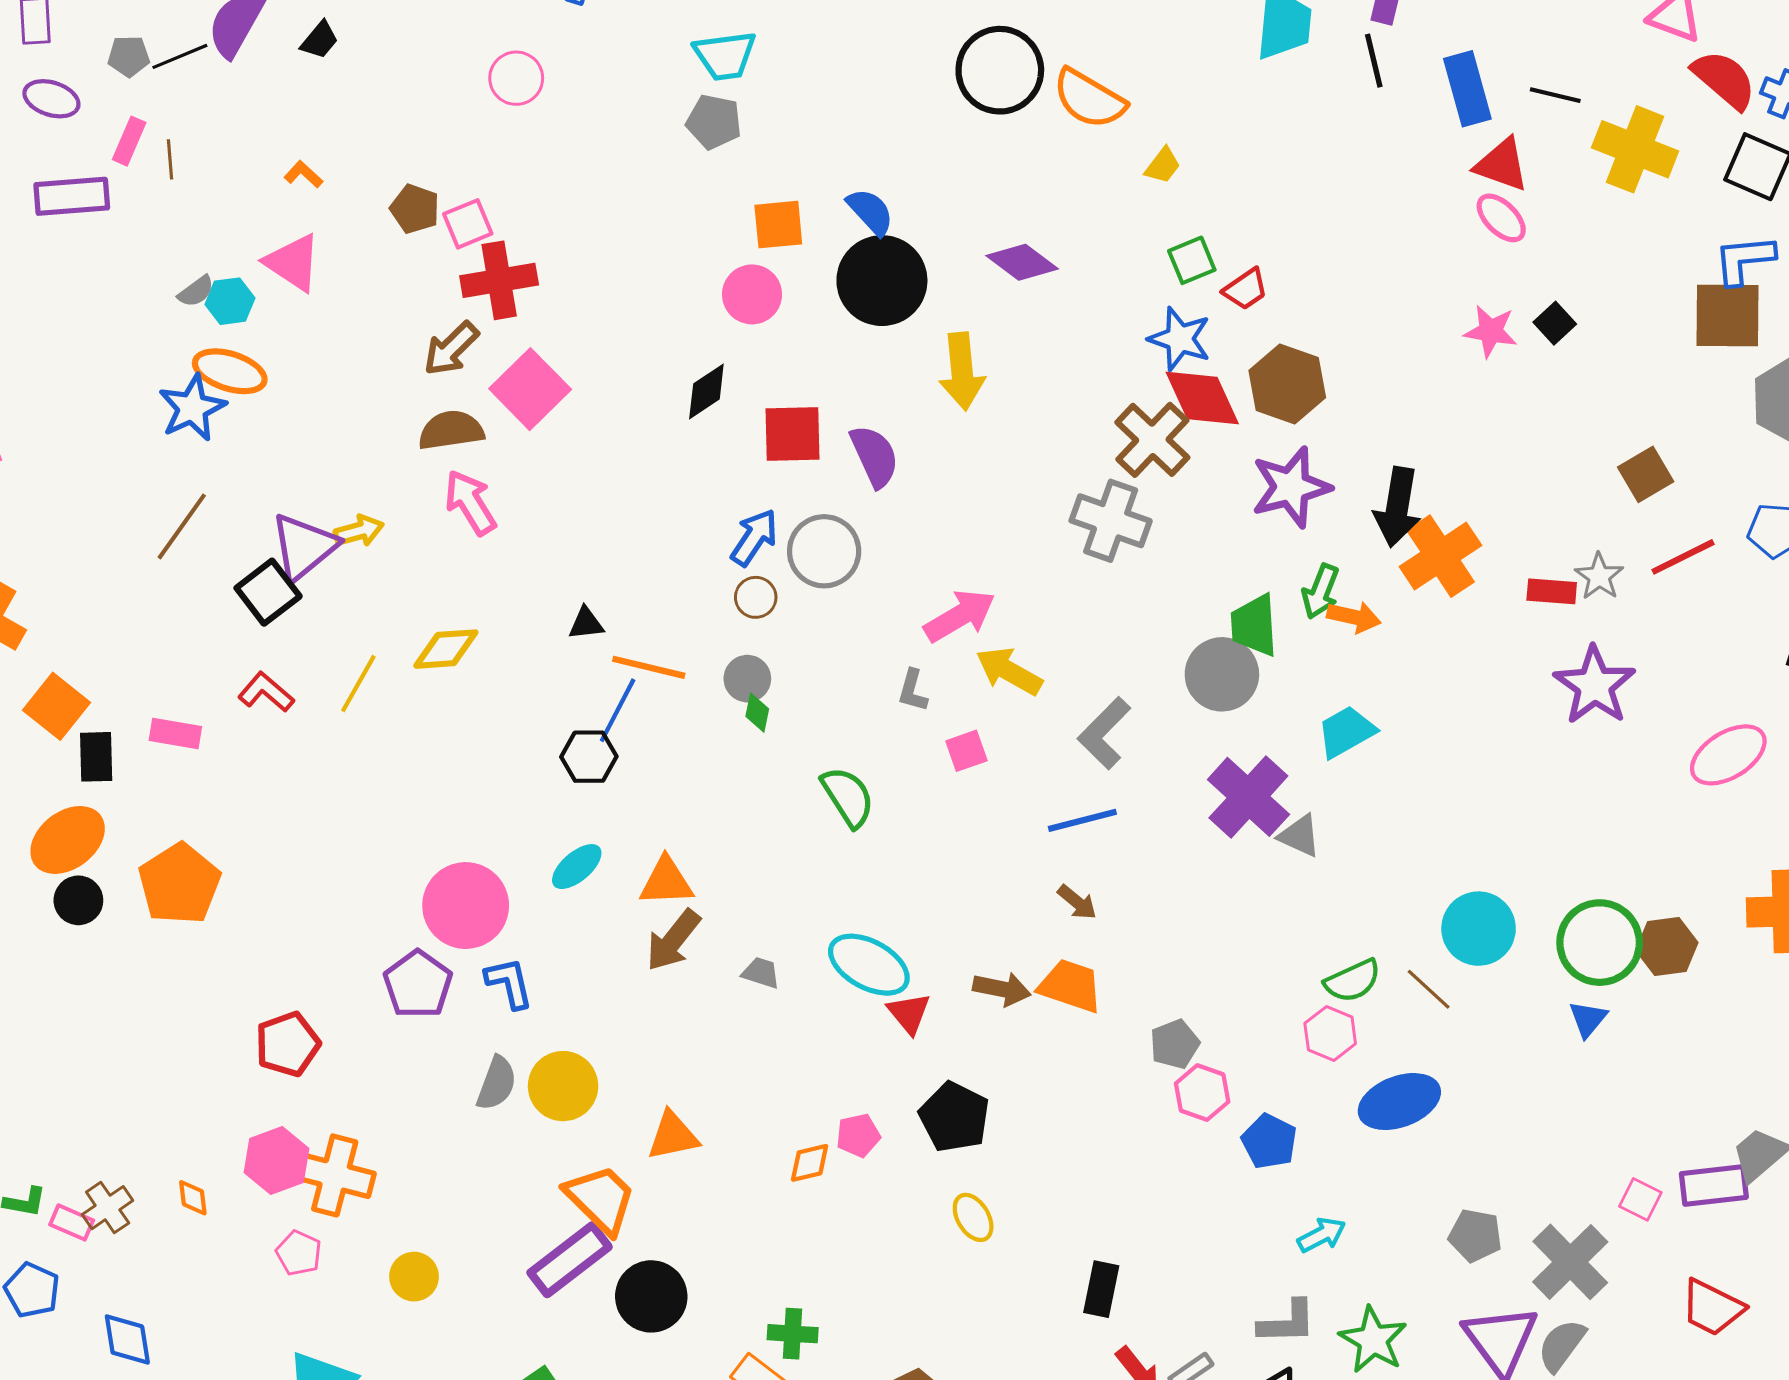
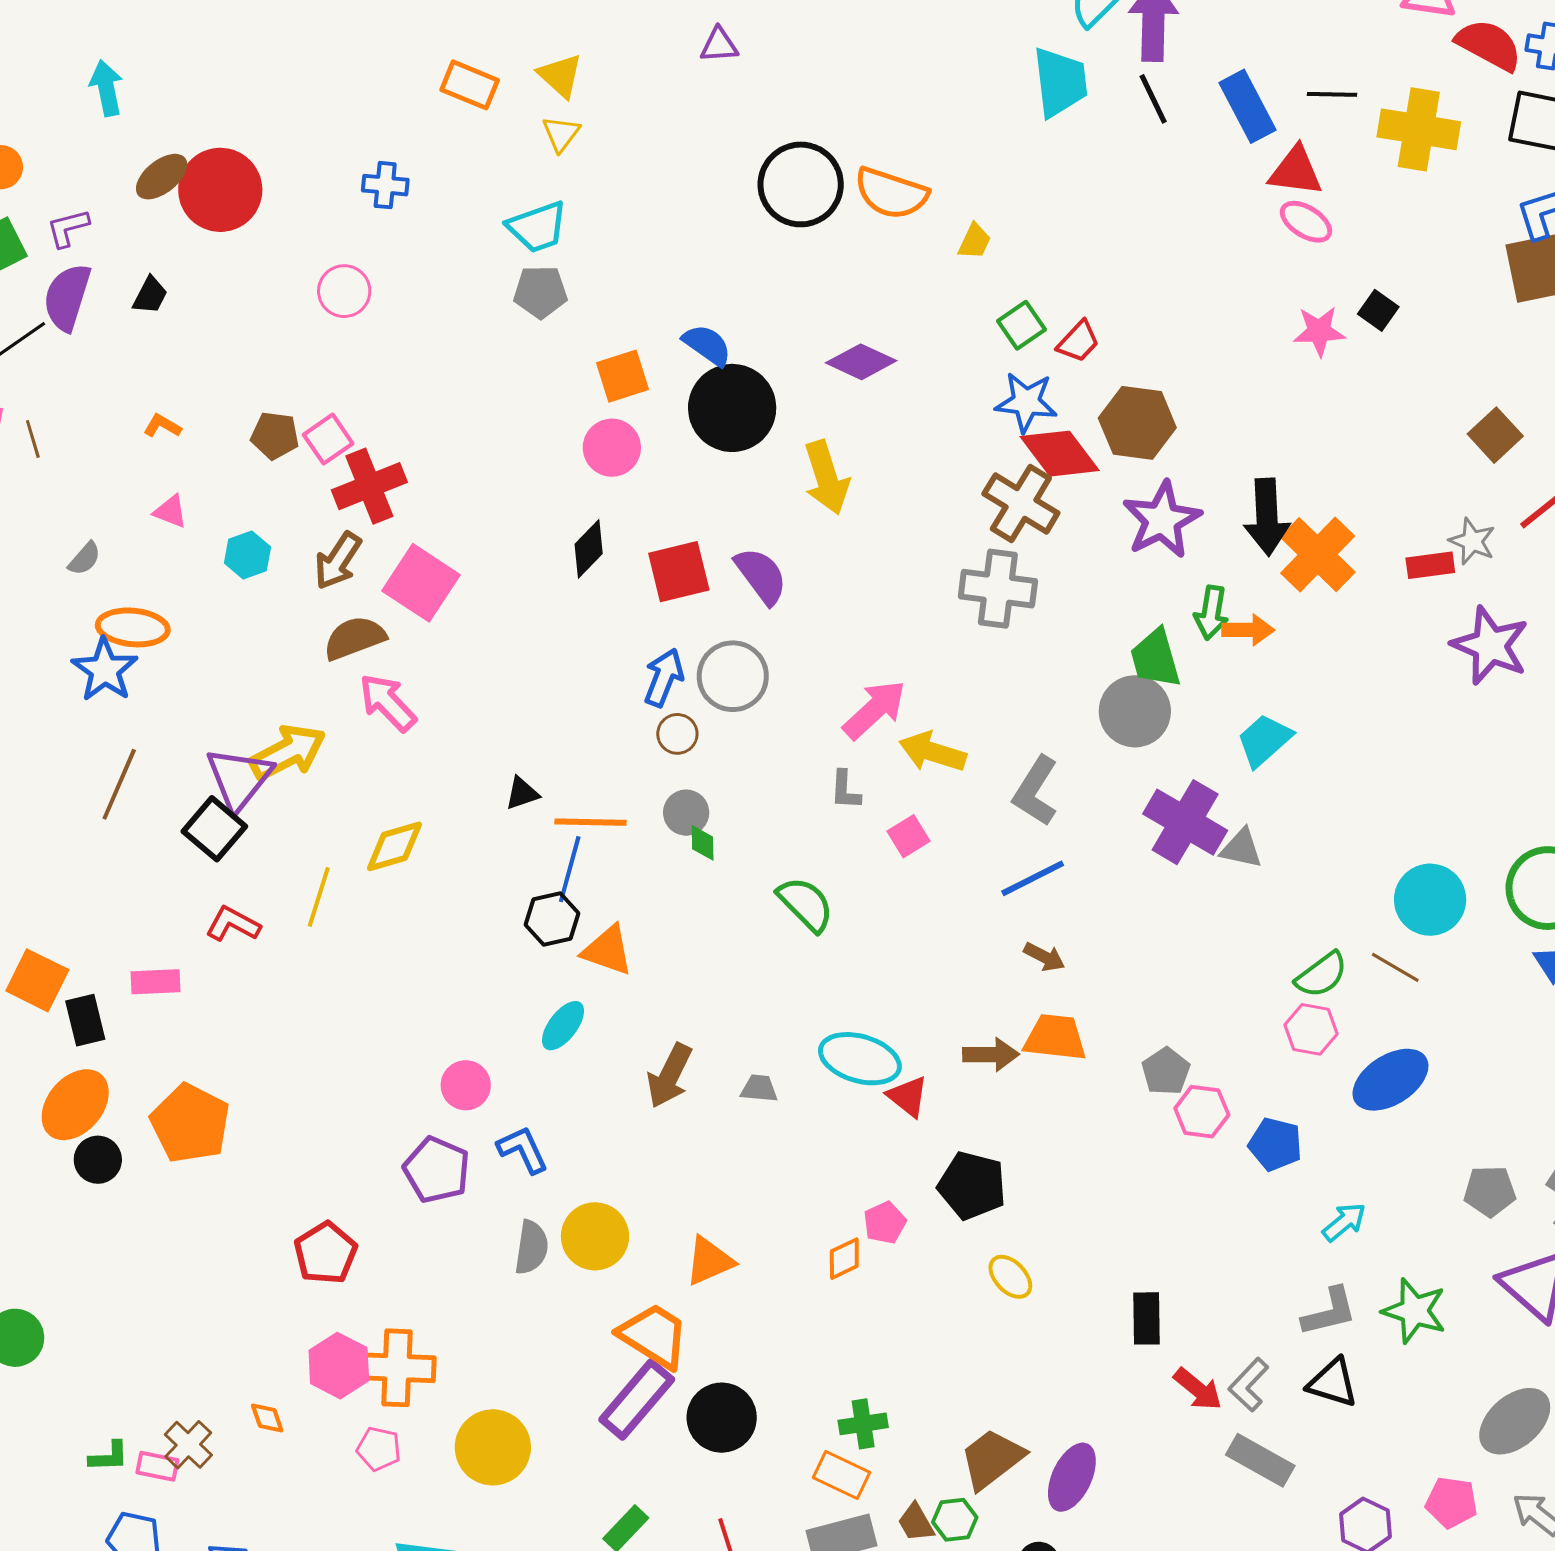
pink triangle: (293, 263) -> (170, 512), size x0.6
cyan hexagon: (230, 301) -> (248, 555), moved
yellow arrow: (359, 531) -> (288, 752), size x1.6
orange triangle: (666, 882) -> (608, 950), moved, turned 34
pink circle: (466, 906) -> (466, 1085), size x0.6
yellow circle: (414, 1277) -> (493, 1447), size x1.6

